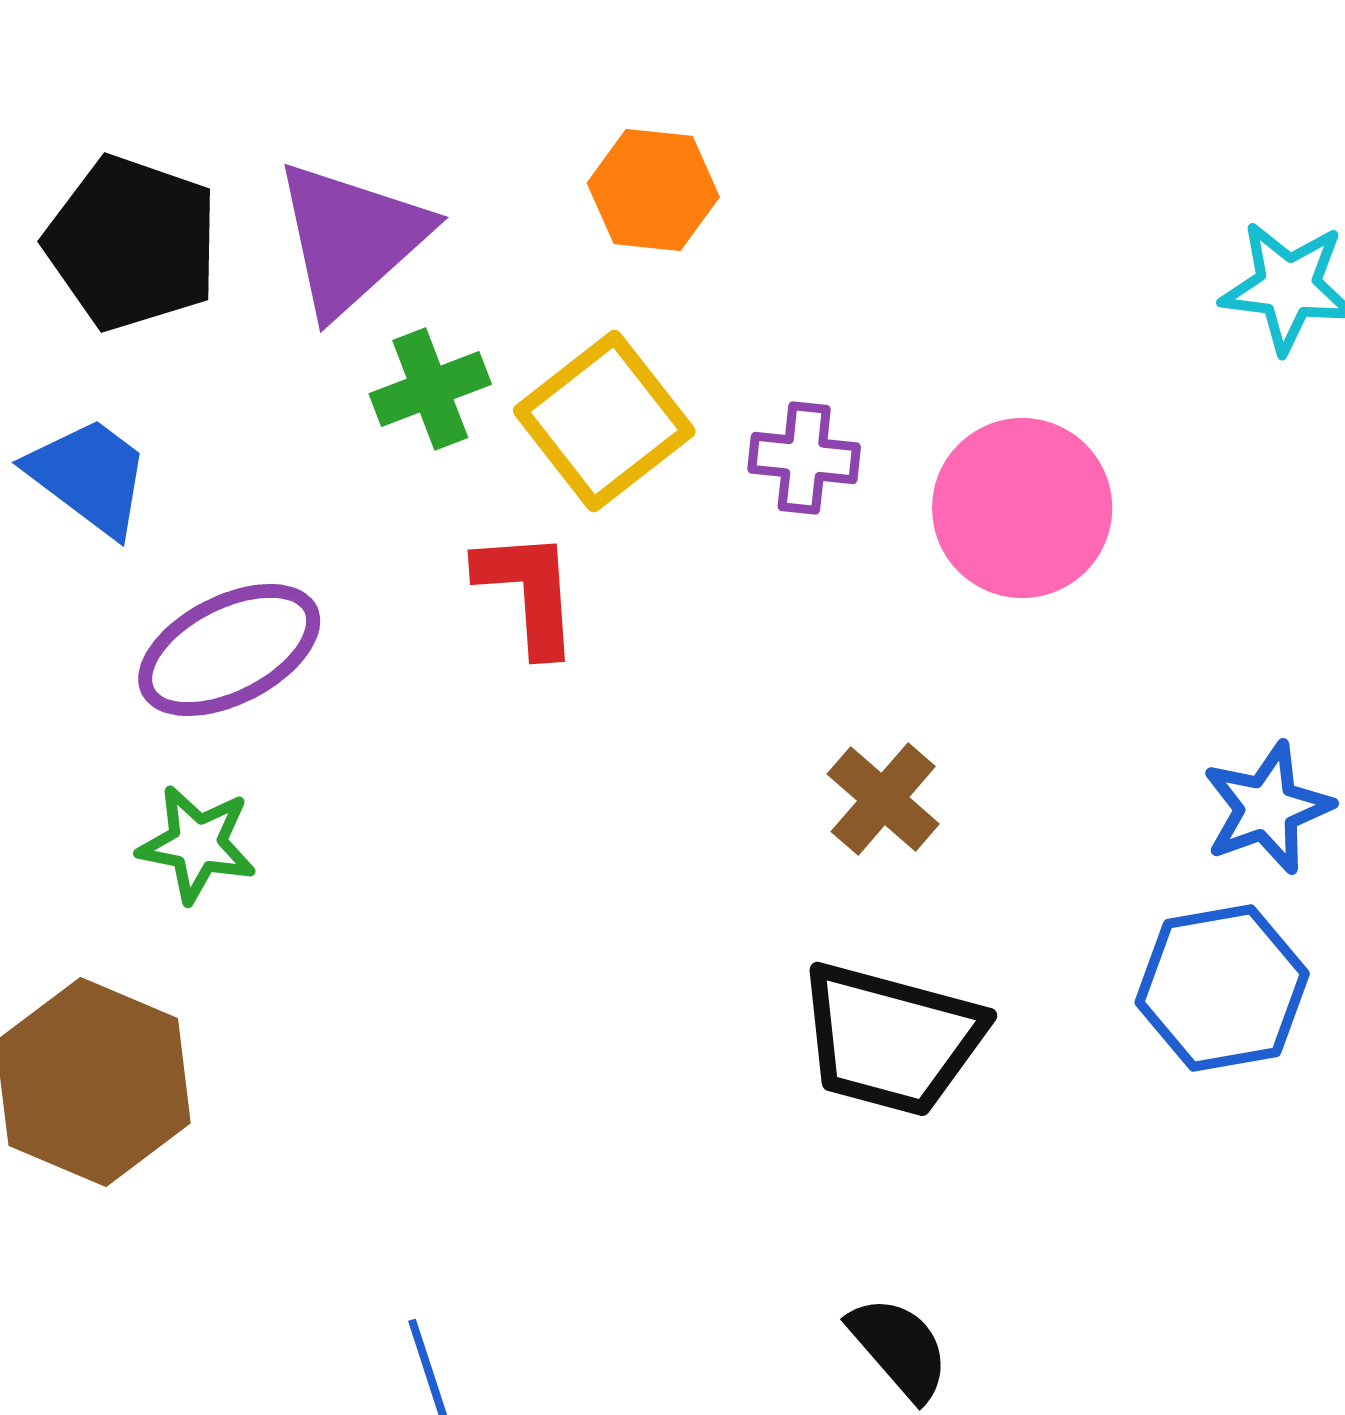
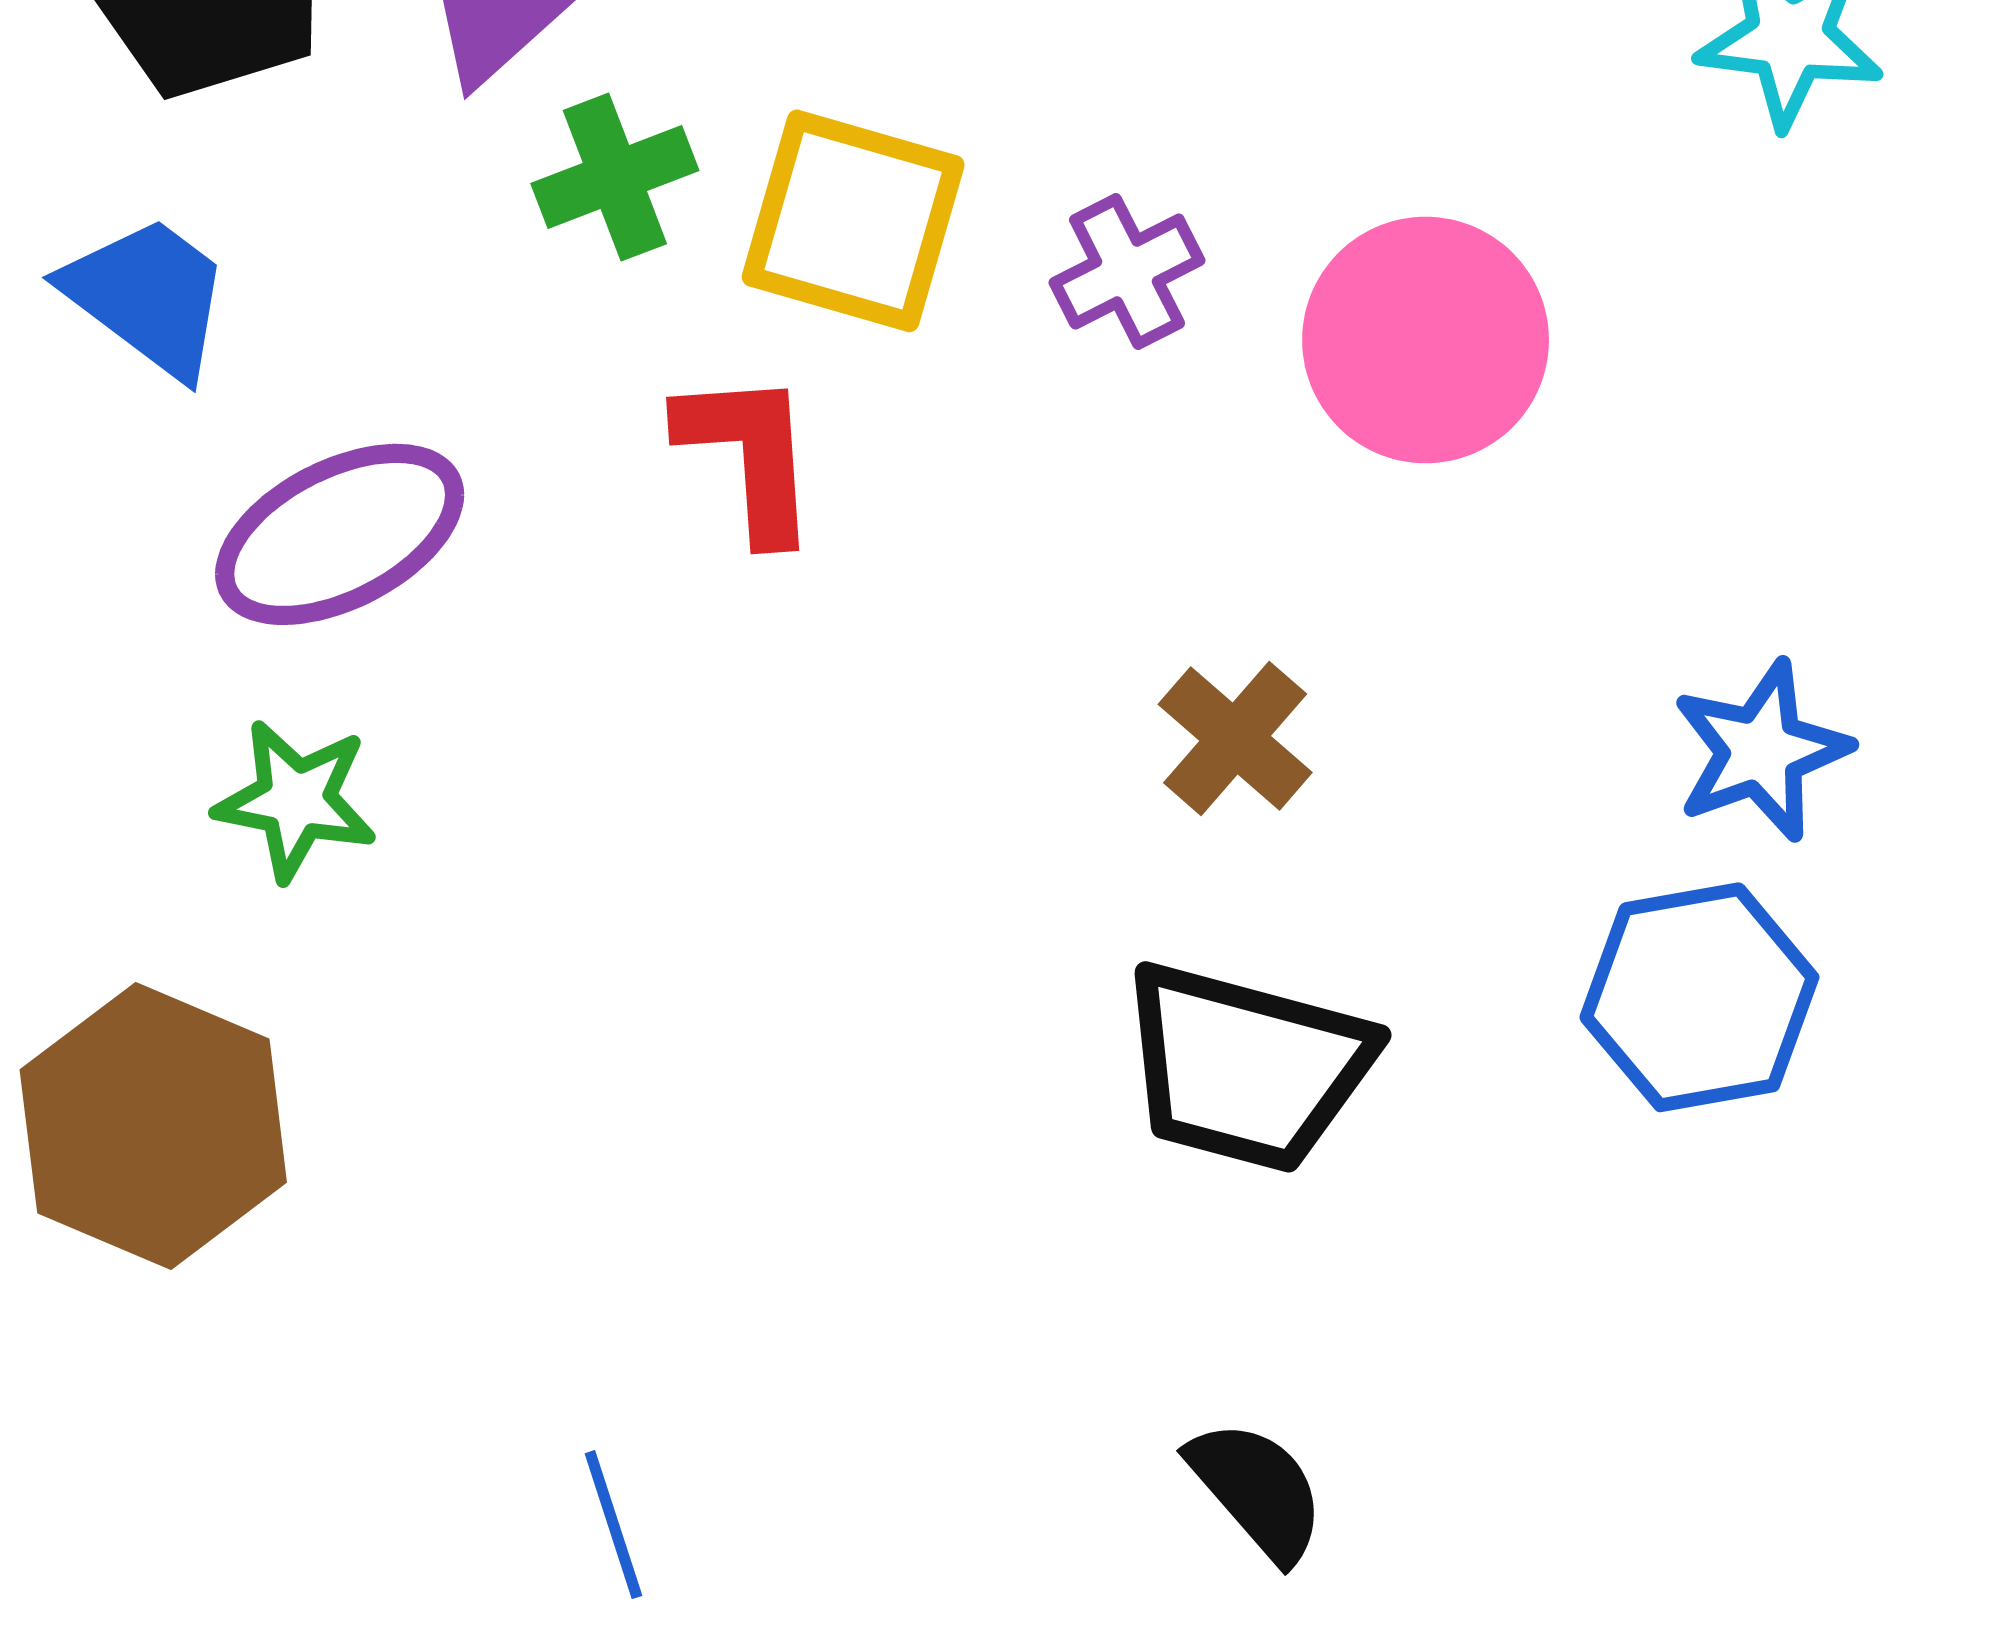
yellow square: (604, 421) -> (853, 221), turned -36
purple cross: (804, 458) -> (1127, 272), turned -33

